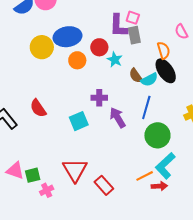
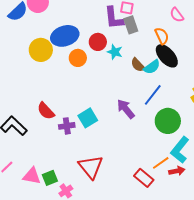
purple cross: (99, 98) -> (67, 126), moved
blue line: (146, 107) -> (153, 95), turned 30
red rectangle: (104, 185) -> (144, 178), moved

